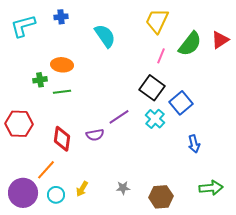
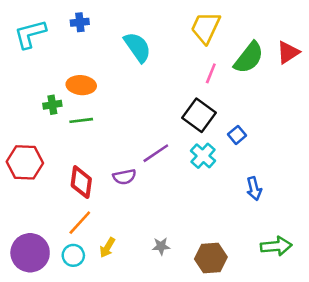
blue square: (181, 103) -> (237, 135), size x0.6
orange line: (46, 170) -> (80, 223), moved

